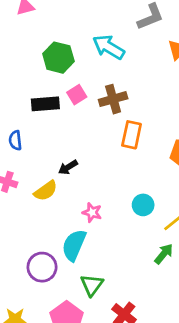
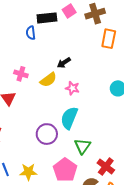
blue semicircle: (15, 140) -> (31, 33), moved
pink star: (92, 212) -> (72, 88), moved

